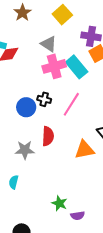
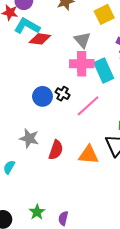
red semicircle: (48, 136) -> (56, 150), moved
green star: (59, 203) -> (37, 212), moved
purple semicircle: (78, 216) -> (63, 218), turned 96

